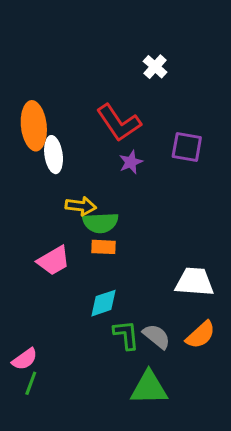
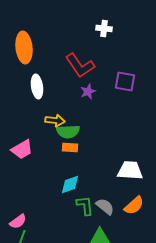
white cross: (155, 67) -> (104, 28), turned -35
orange ellipse: (34, 126) -> (24, 47), moved
pink trapezoid: (54, 261) -> (22, 149), moved

